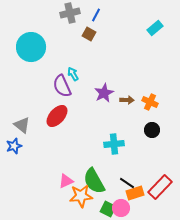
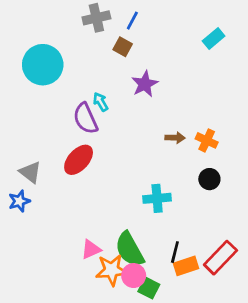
purple star: (104, 93) -> (145, 84), moved
black line: (127, 183) -> (175, 252), turned 70
pink circle: (121, 208) -> (134, 276), moved

